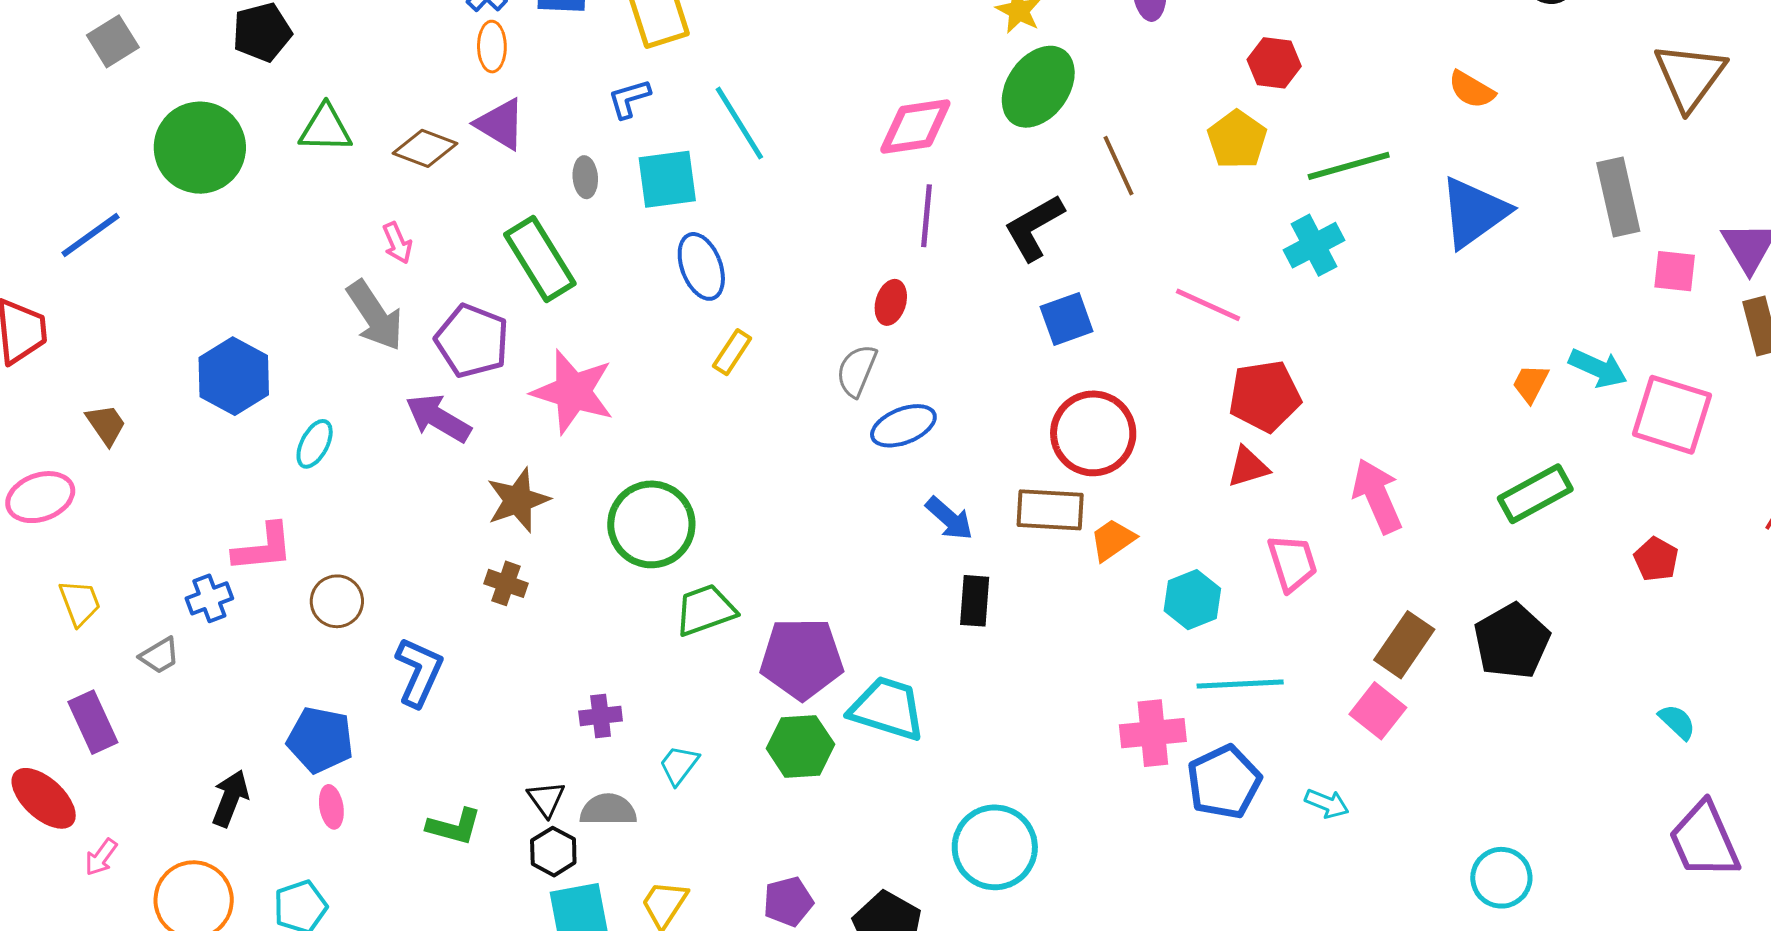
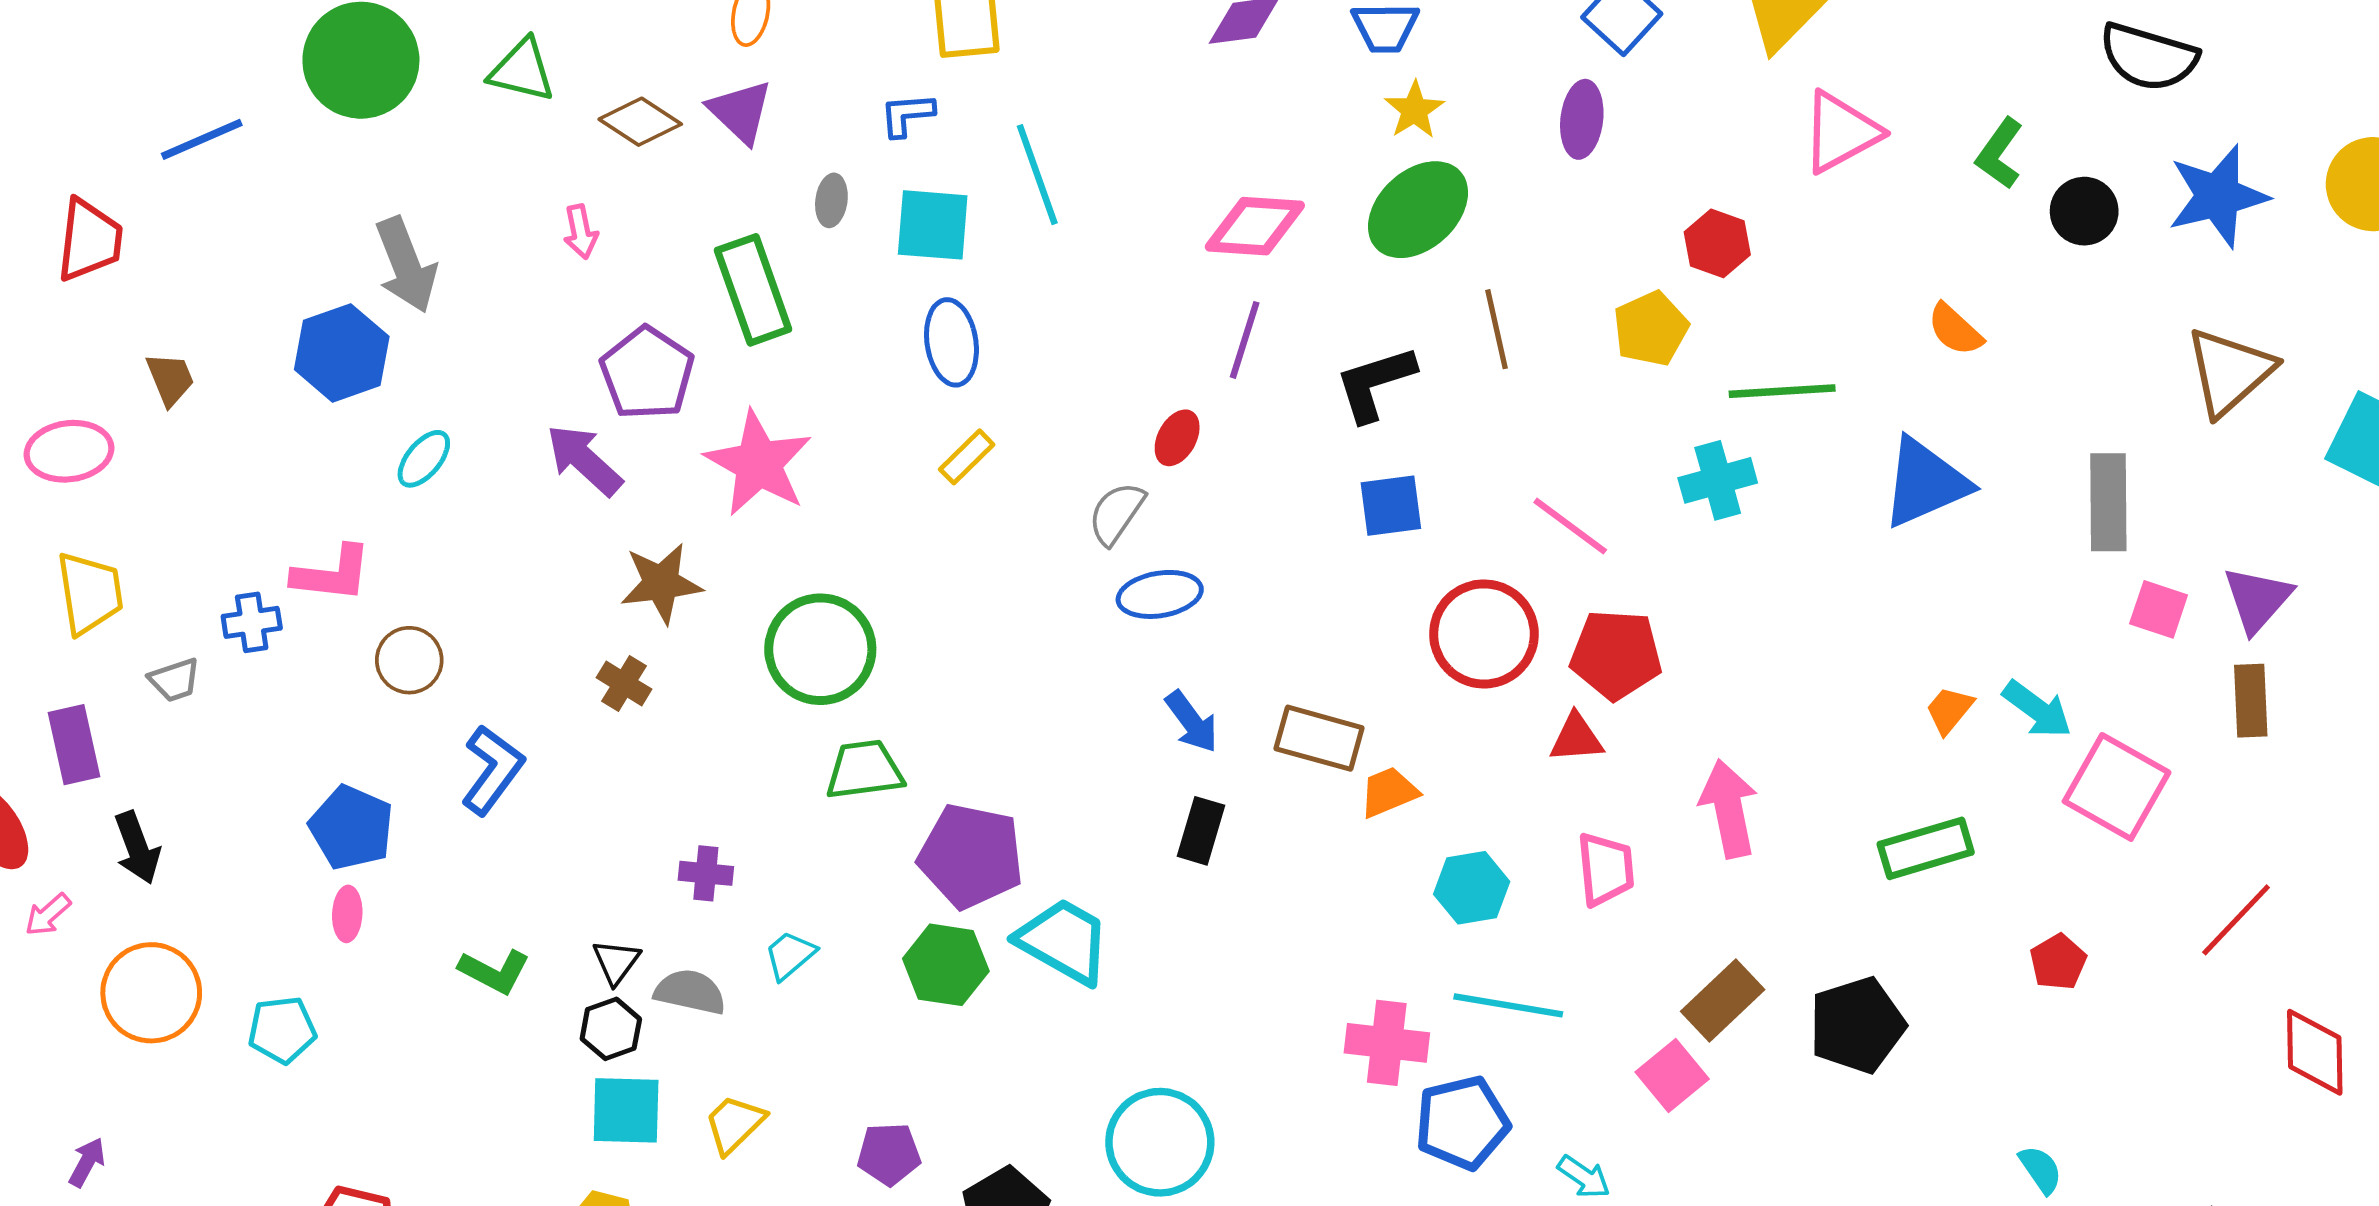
gray arrow: (375, 316) -> (406, 265), moved
red circle: (1093, 433) -> (1484, 634), moved
yellow trapezoid: (80, 603) -> (90, 593), size x1.4
black arrow: (230, 798) -> (137, 848), moved, turned 126

